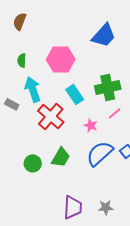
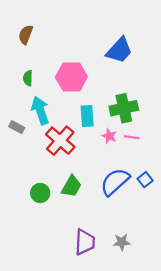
cyan rectangle: (75, 94) -> (87, 116), turned 30
pink line: (115, 113) -> (132, 137), turned 48
pink star: (91, 125) -> (109, 136), moved

